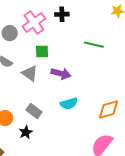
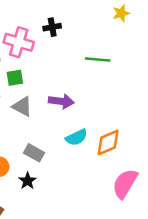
pink cross: (34, 23) -> (19, 42), turned -30
green square: (42, 51) -> (15, 78), moved
orange diamond: (108, 109) -> (108, 143), moved

